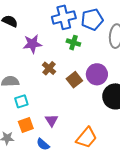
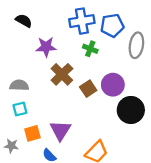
brown cross: (49, 68) -> (62, 74), size x1.5
cyan square: (21, 101) -> (20, 109), moved
purple triangle: (51, 120) -> (60, 130), size x1.5

